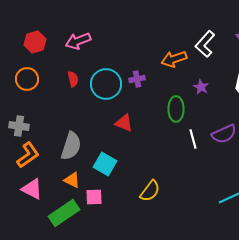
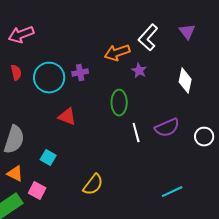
purple star: (201, 87) -> (139, 71), moved
cyan square: (105, 164) -> (48, 158), size x0.7
pink square: (94, 197) -> (37, 191), turned 30

